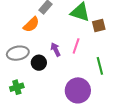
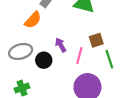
brown square: (99, 25) -> (96, 40), moved
pink line: (76, 46) -> (79, 56), moved

